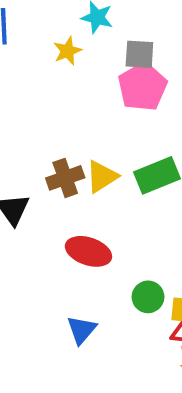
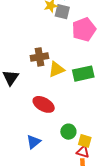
gray square: (139, 54) -> (62, 12), moved
brown cross: (65, 178) -> (39, 57), moved

